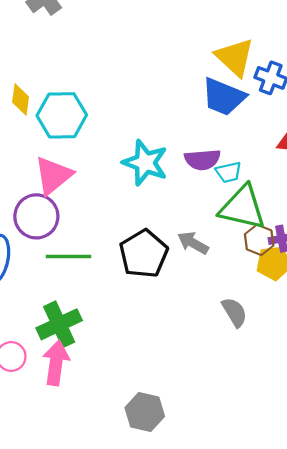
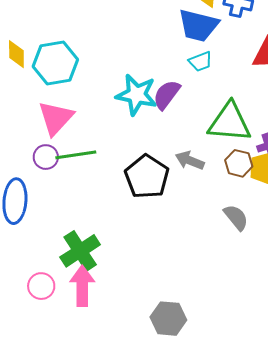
purple semicircle: (202, 160) -> (167, 95), moved, turned 140
cyan trapezoid: (229, 172) -> (200, 61), moved
purple circle: (36, 216) -> (46, 157), size x0.6
brown hexagon: (259, 240) -> (239, 163), moved
green line: (69, 257) -> (76, 155), moved

